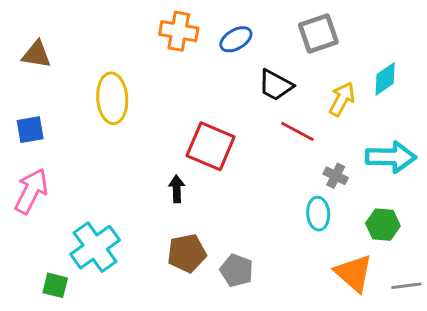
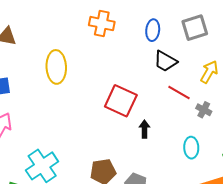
blue ellipse: (236, 39) -> (153, 30), moved, turned -55
gray cross: (336, 176) -> (204, 110), moved
black arrow: (177, 189) -> (144, 129), moved

